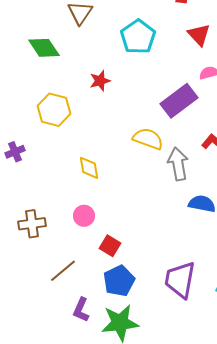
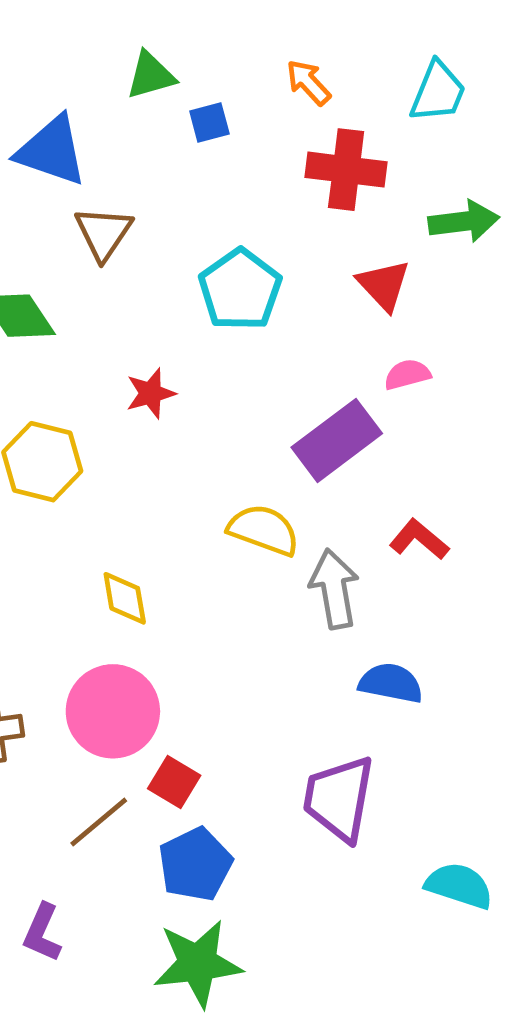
pink circle: (84, 216) -> (113, 711), size x1.8
brown line: (63, 271) -> (99, 822), moved
purple trapezoid: (180, 280) -> (339, 798), moved
purple L-shape: (81, 310) -> (42, 933), moved

